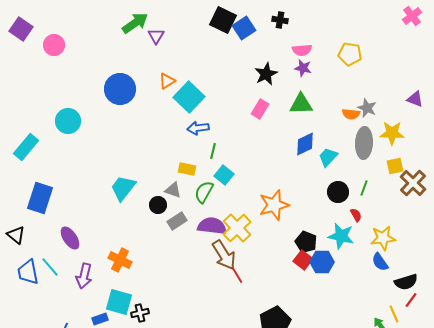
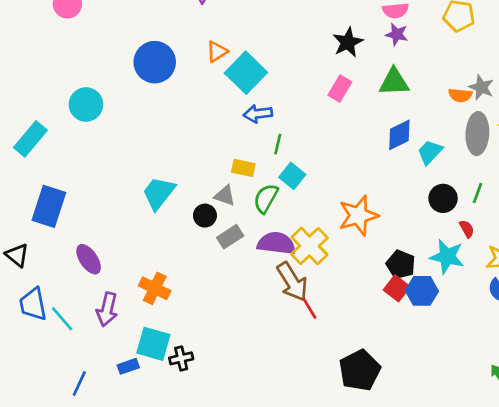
cyan line: (50, 267) -> (62, 319), moved

